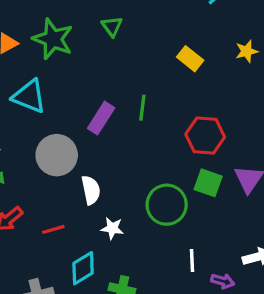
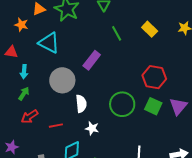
green line: (142, 108) -> (117, 33), moved, turned -42
green circle: (167, 205) -> (122, 104), moved

